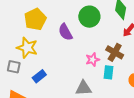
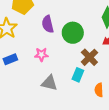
green circle: (89, 17) -> (73, 33), moved
pink star: (93, 60) -> (41, 55), moved

